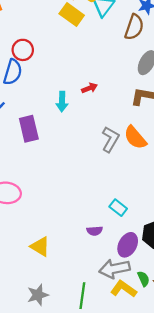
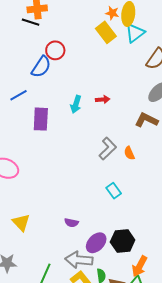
orange semicircle: (135, 138) -> (129, 153), size x0.6
cyan rectangle: (118, 208) -> (114, 191), moved

